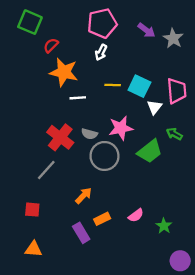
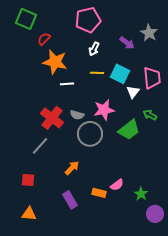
purple arrow: (146, 30) -> (127, 43), moved
white arrow: (101, 52) -> (94, 49), moved
orange rectangle: (102, 219) -> (99, 193), moved, turned 40
purple circle: (180, 261) -> (155, 214), moved

